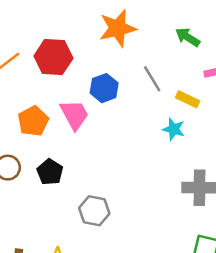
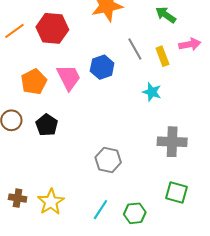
blue hexagon: (104, 88) -> (102, 67), moved
yellow rectangle: (188, 99) -> (162, 56), moved, turned 42
gray hexagon: (94, 211) -> (108, 160), moved

